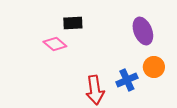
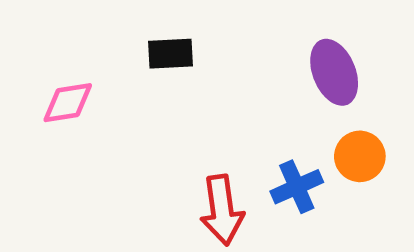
pink diamond: (55, 44) -> (68, 103), moved, turned -50

